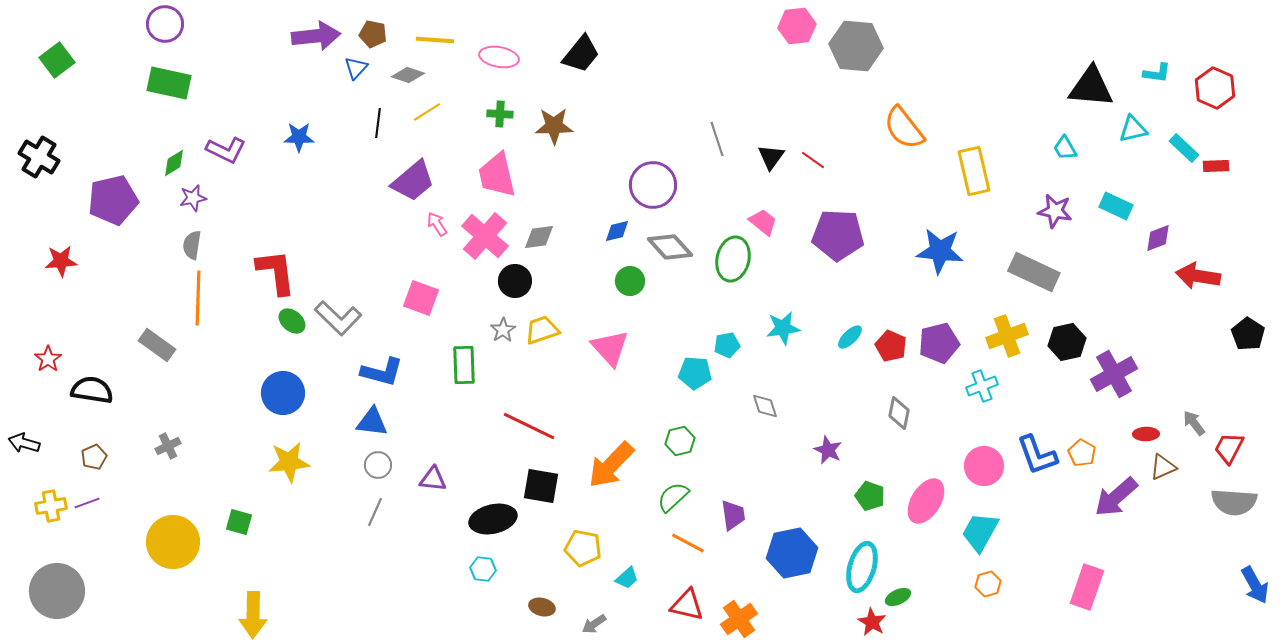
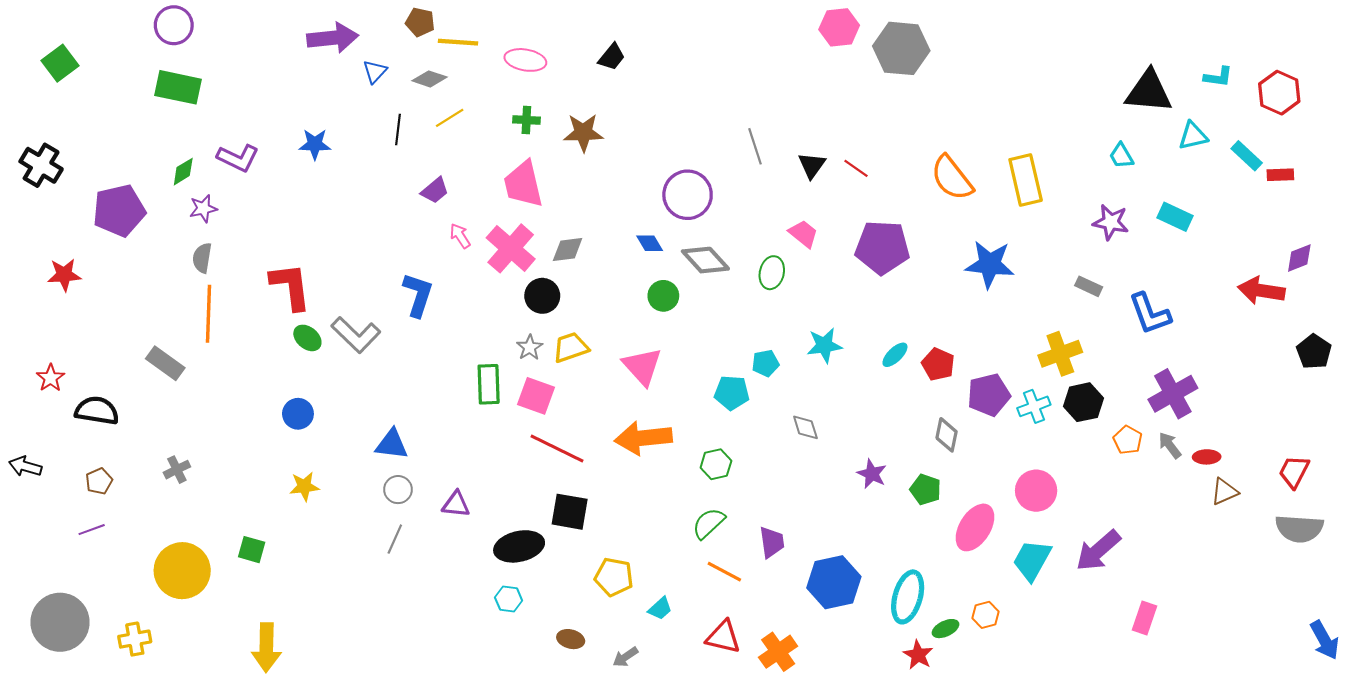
brown pentagon: (373, 34) -> (420, 22), moved
black trapezoid: (581, 54) -> (612, 57), size x0.7
orange semicircle: (904, 128) -> (952, 178), moved
purple trapezoid: (413, 181) -> (435, 191), size x0.6
blue diamond: (617, 231) -> (650, 243), turned 72
purple diamond: (1158, 238) -> (1299, 258), moved
green ellipse: (733, 259) -> (772, 273), size x0.7
gray rectangle: (1034, 272) -> (1089, 286), size x0.5
pink square: (421, 298) -> (536, 396), moved
black hexagon: (1067, 342) -> (1083, 402), moved
purple pentagon: (939, 343) -> (989, 395), moved
blue L-shape: (382, 372) -> (418, 295), moved, turned -87
blue circle: (283, 393) -> (298, 414), size x0.7
gray arrow: (1194, 423) -> (1170, 445), moved
orange pentagon: (1082, 453) -> (1128, 440), moved
blue L-shape: (1037, 455) -> (1150, 314), moved
yellow star: (289, 462) -> (304, 486), size x0.7
orange arrow: (611, 465) -> (643, 438), moved, turned 40
green pentagon: (870, 496) -> (926, 490), moved
purple arrow: (1116, 497) -> (1098, 551), moved
yellow cross: (51, 506) -> (135, 639), moved
orange hexagon: (988, 584) -> (986, 615), moved
blue arrow: (1255, 585) -> (1325, 640), moved
pink rectangle: (1087, 587) -> (1145, 618), size x0.7

